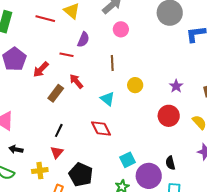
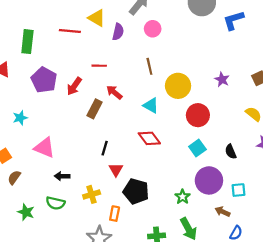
purple semicircle: (83, 40) -> (118, 32), moved
yellow circle: (135, 85) -> (178, 86), size x1.5
red circle: (169, 116) -> (198, 115), moved
red triangle: (57, 152) -> (116, 170), moved
cyan square: (127, 160) -> (197, 148), moved
black semicircle: (170, 163) -> (231, 152), moved

